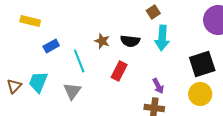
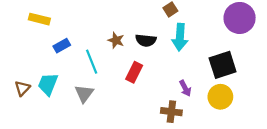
purple arrow: (158, 86) -> (185, 88), moved

